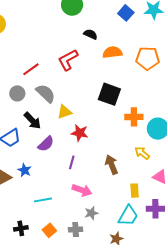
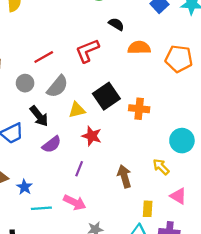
gray semicircle: (46, 93) -> (57, 86), turned 80
black square: (109, 94) -> (106, 96), moved, turned 30
orange cross: (134, 117) -> (139, 109), moved
blue star: (24, 170) -> (24, 187), moved
pink arrow: (82, 190) -> (75, 202), moved

